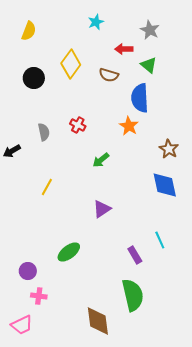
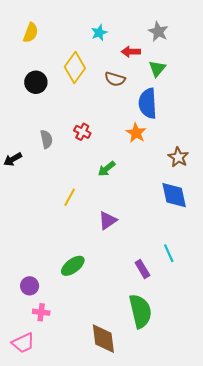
cyan star: (96, 22) -> (99, 33), moved
green triangle: (149, 65) -> (157, 69), turned 30
yellow line: (47, 187) -> (70, 197), moved

